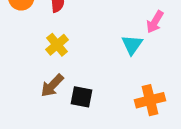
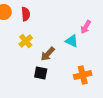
cyan triangle: (132, 45) -> (72, 41), turned -40
brown arrow: (52, 86) -> (48, 54), moved

